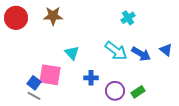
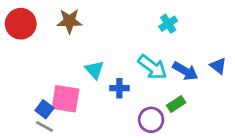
blue cross: (91, 78) -> (119, 88), moved
green rectangle: (138, 92) -> (176, 104), moved

